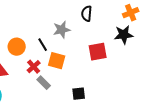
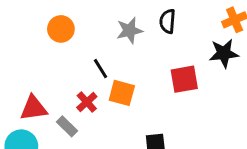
gray star: (62, 30) -> (129, 30), moved
orange circle: (17, 47) -> (61, 29), moved
gray rectangle: (44, 83) -> (67, 126), moved

